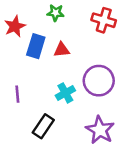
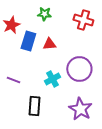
purple line: (17, 94) -> (13, 80), turned -64
black rectangle: (43, 126) -> (34, 106), turned -30

